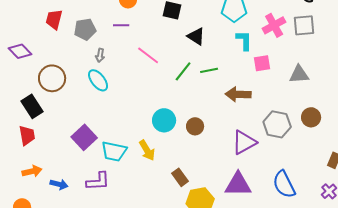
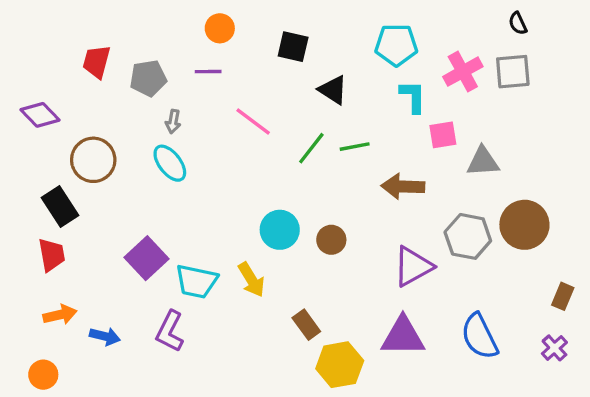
gray triangle: (299, 74) -> (483, 162), moved
brown circle: (311, 117) -> (524, 225), size x1.5
purple L-shape: (98, 181) -> (170, 331), turned 120

